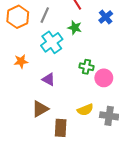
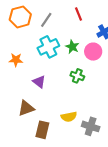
green star: (75, 28) -> (72, 47), moved
pink circle: (104, 78) -> (93, 52), moved

